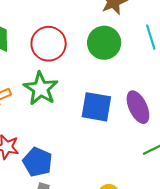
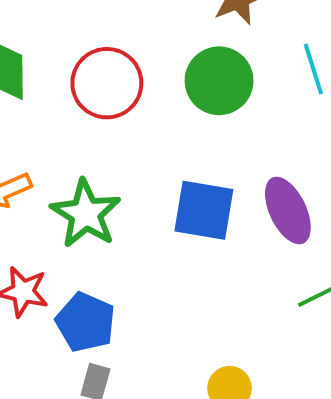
green star: (41, 89) -> (86, 214), moved

